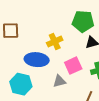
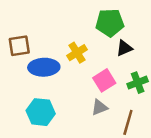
blue ellipse: (37, 60) -> (44, 67), moved
gray triangle: (59, 81) -> (100, 107), moved

